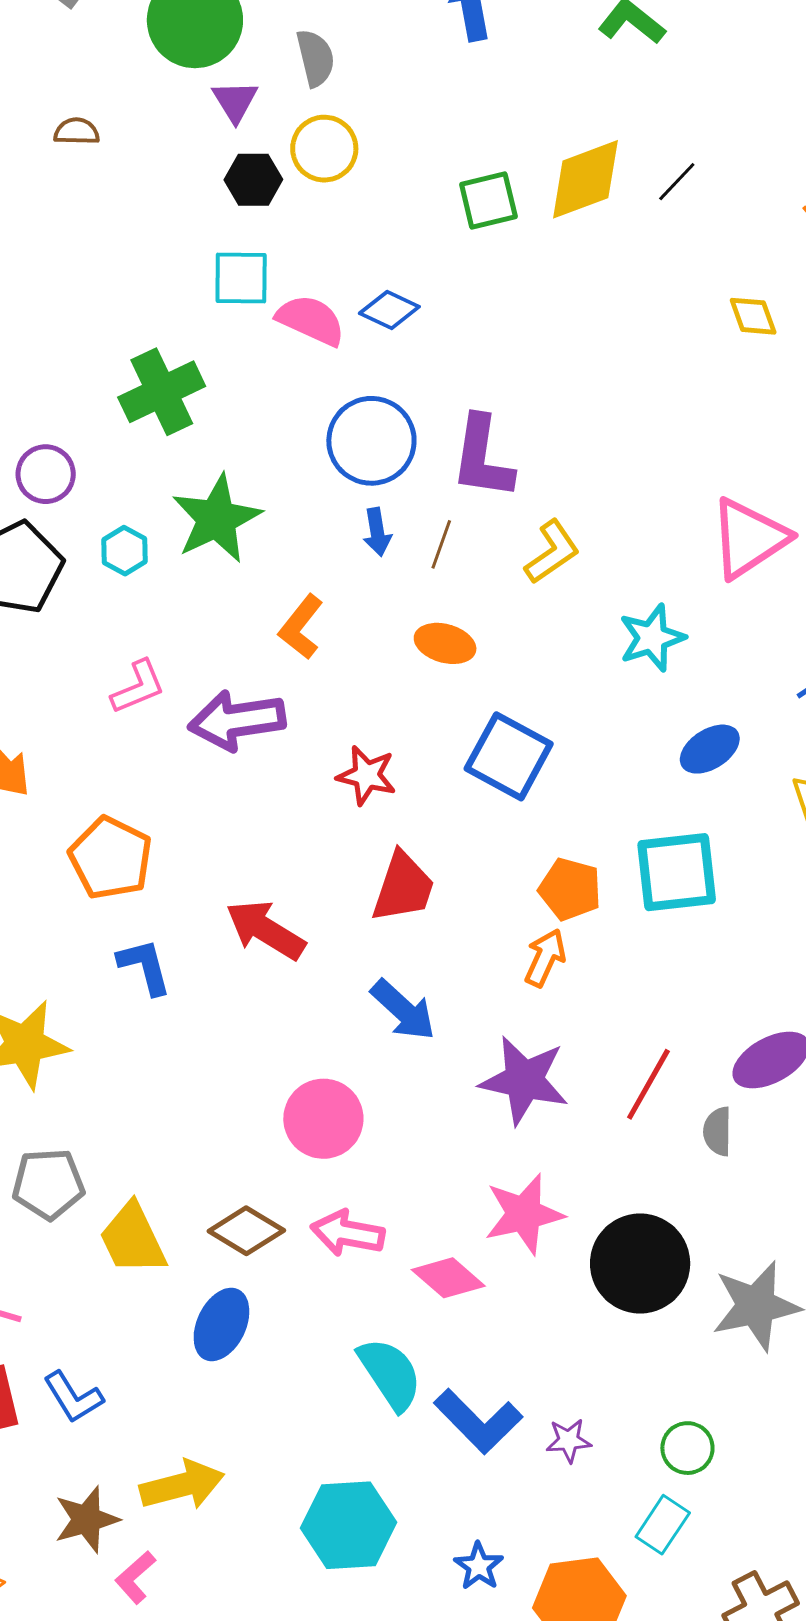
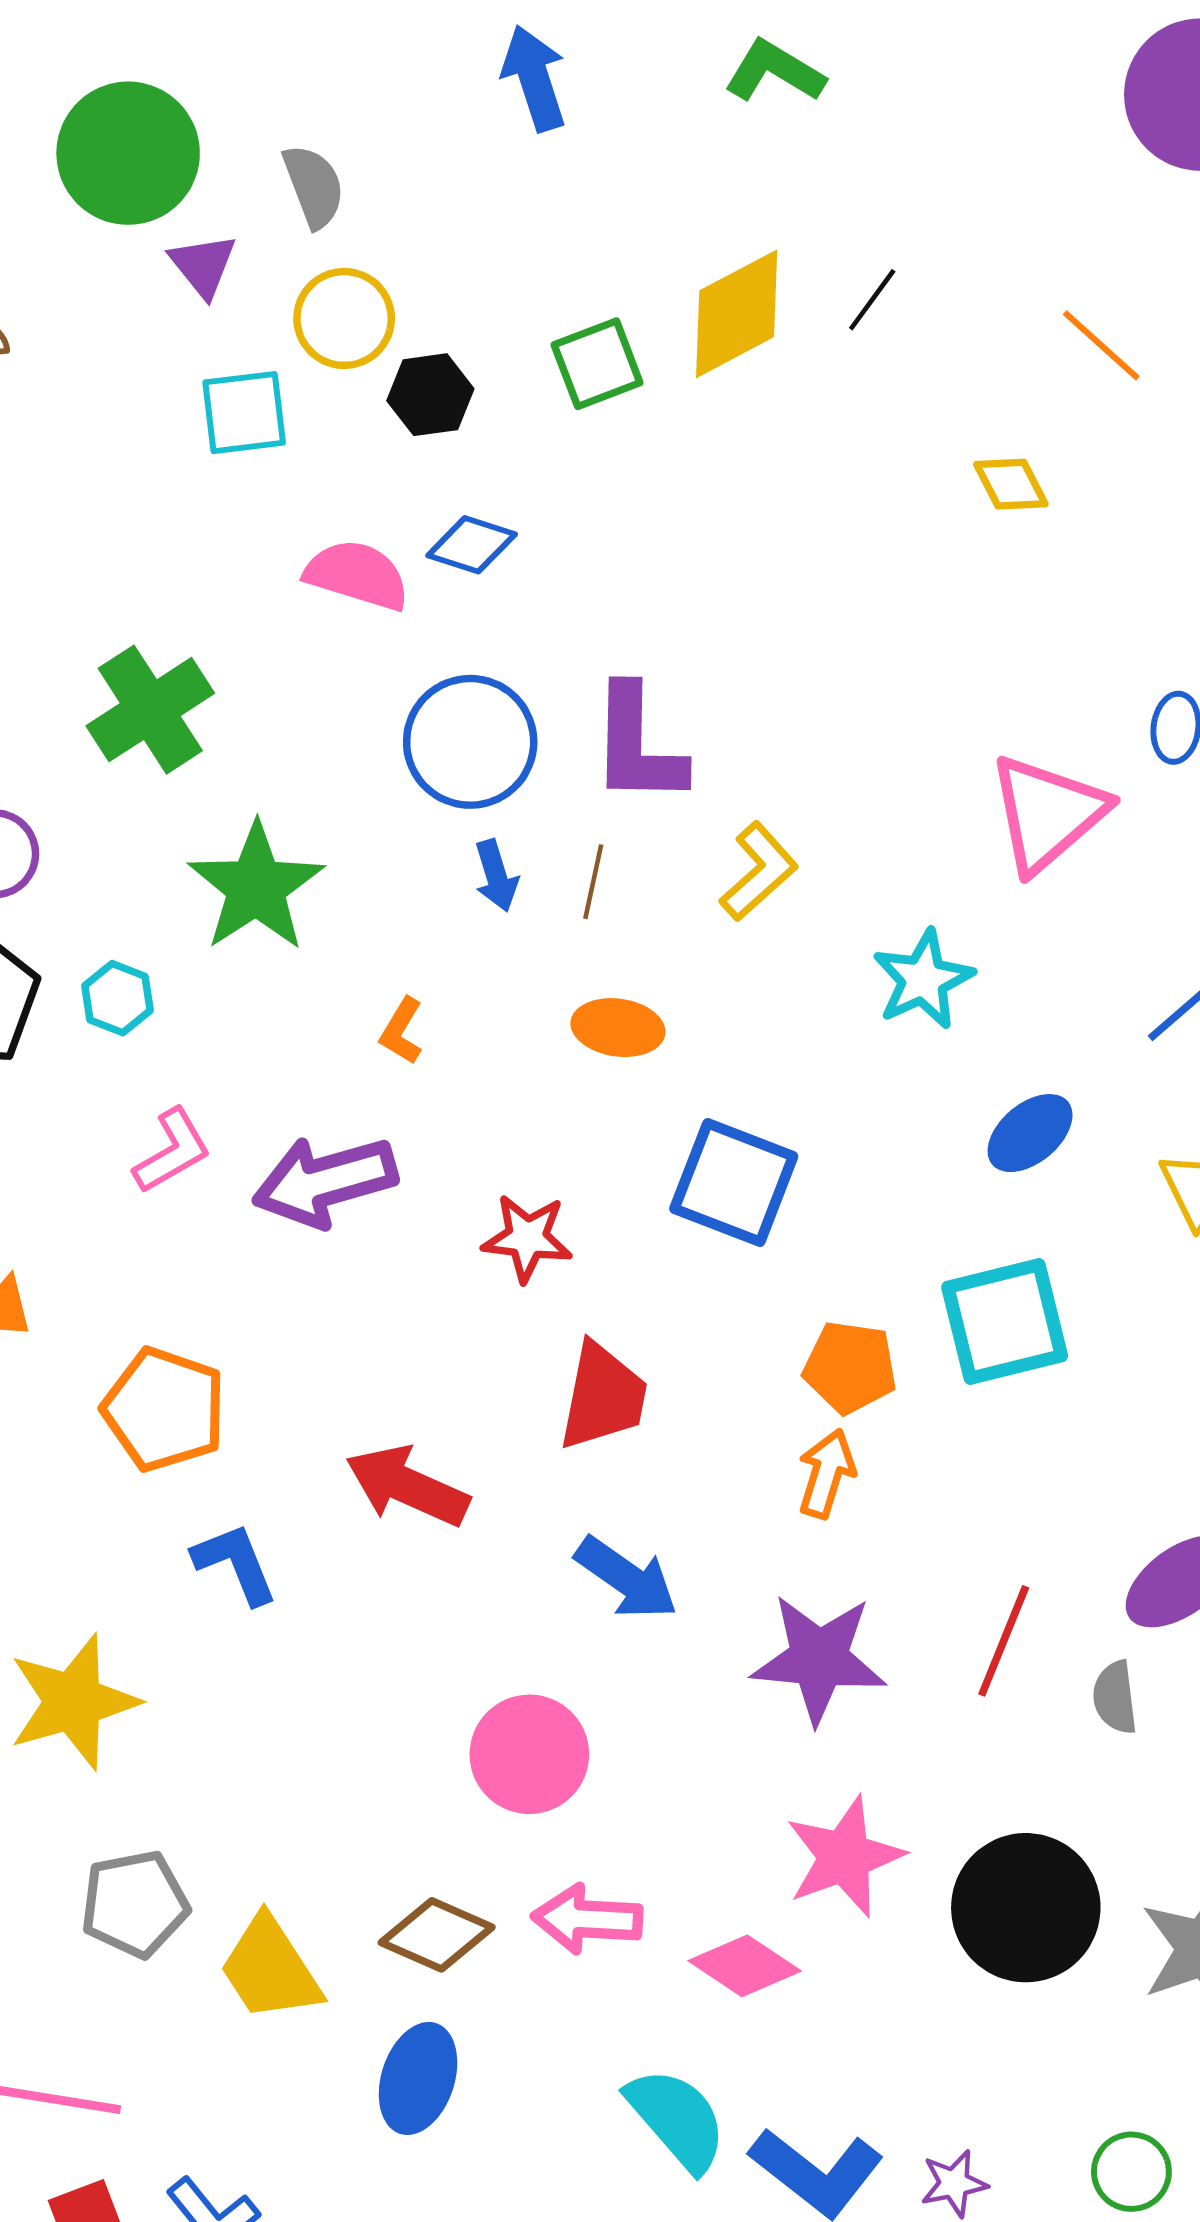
black hexagon: (253, 180) -> (430, 395), moved
cyan square: (241, 278) -> (244, 413), moved
cyan hexagon: (124, 551) -> (117, 998), moved
orange L-shape: (301, 627) -> (402, 1031), size x0.7

